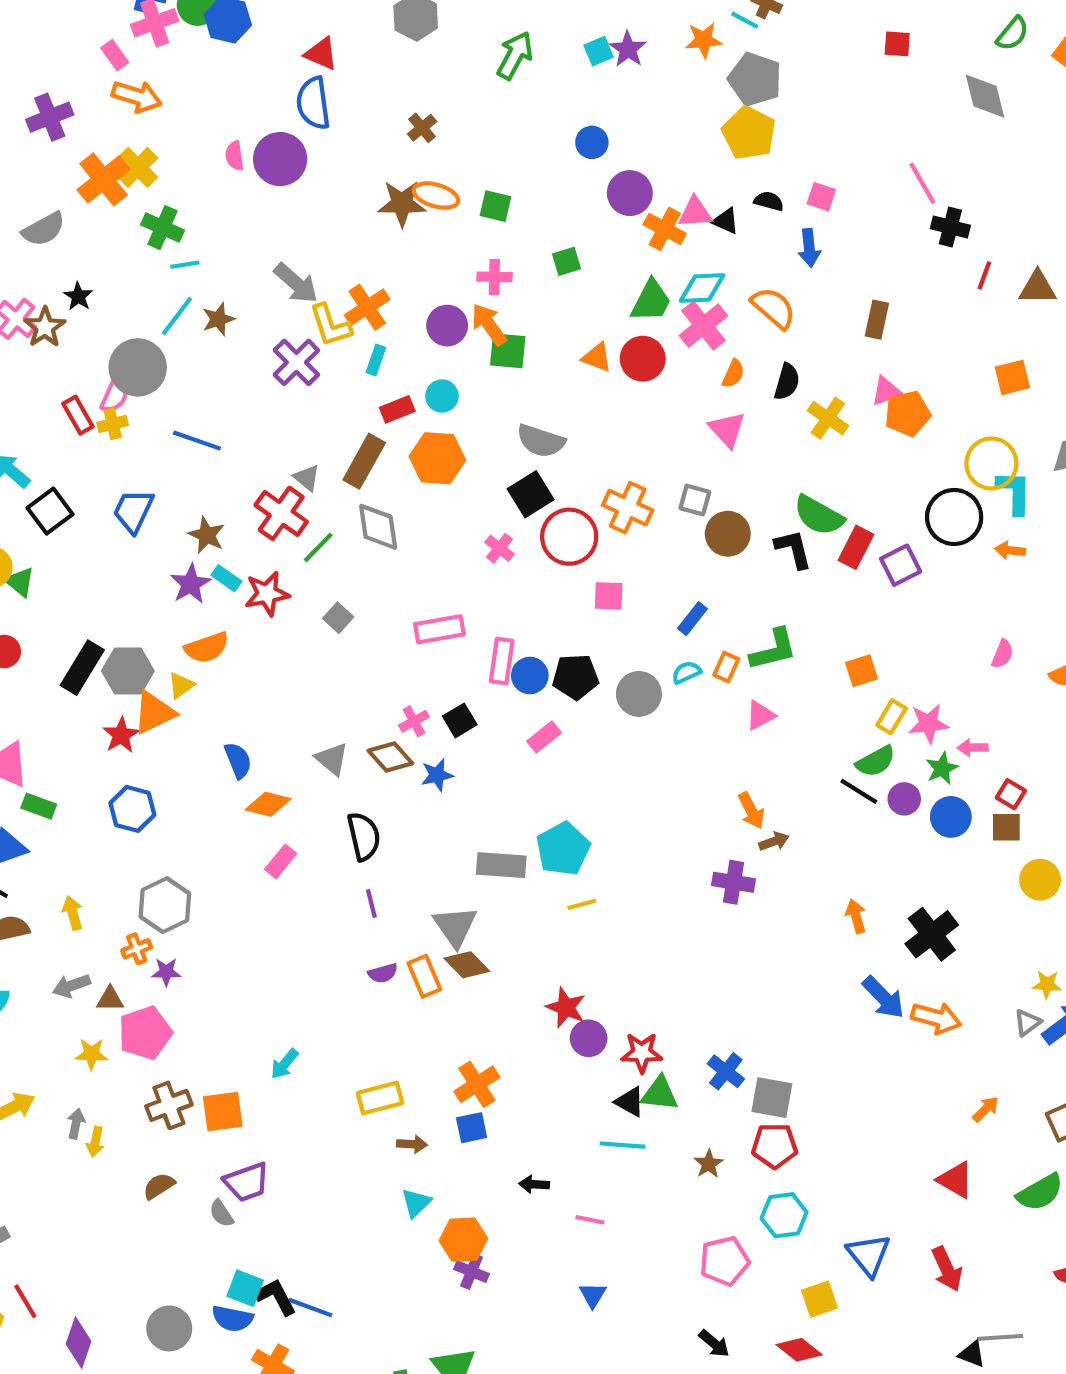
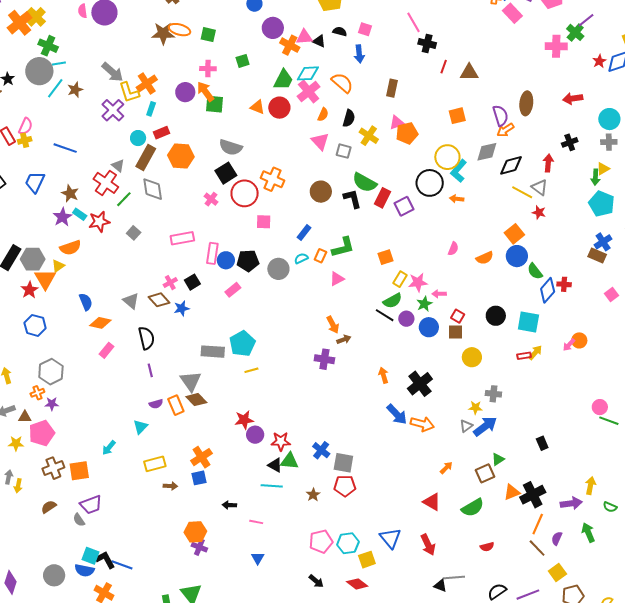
gray circle: (138, 367) -> (39, 71), moved
cyan circle: (442, 396) -> (138, 138), moved
cyan L-shape: (1014, 492) -> (459, 171), turned -140
gray square: (695, 500) -> (344, 151), moved
orange triangle: (154, 713) -> (45, 279), turned -35
red star: (566, 1007) -> (244, 420), turned -30
cyan triangle: (416, 1203) -> (140, 427), moved
cyan hexagon: (784, 1215) -> (348, 543), moved

